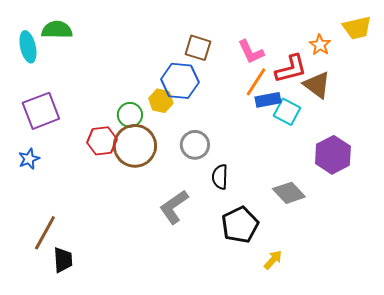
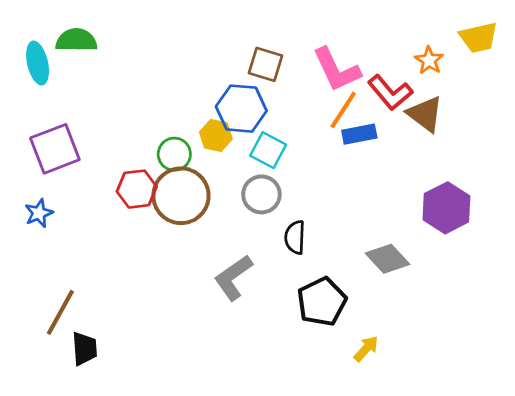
pink L-shape: (251, 52) -> (337, 70), size x1.4
red L-shape: (291, 69) -> (390, 93), turned 64
cyan square: (287, 112) -> (268, 150), moved

